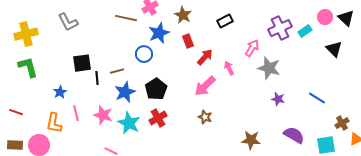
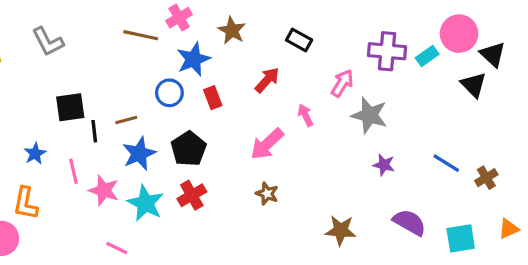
pink circle: (325, 17) -> (459, 34), size x1.5
black triangle: (346, 18) -> (493, 54), moved
black rectangle: (225, 21) -> (299, 40), turned 56
purple cross: (280, 28) -> (387, 51), turned 30
red rectangle: (188, 41) -> (213, 98), moved
red arrow: (205, 57) -> (267, 80), moved
pink line: (76, 113) -> (73, 171), moved
brown cross: (342, 123) -> (486, 178), moved

